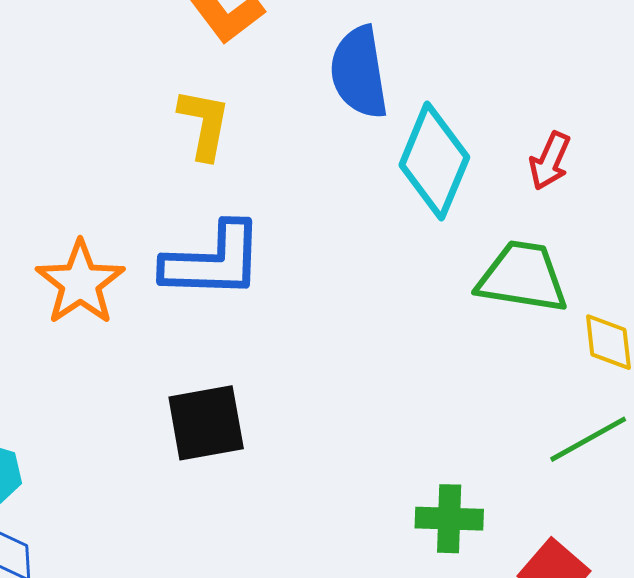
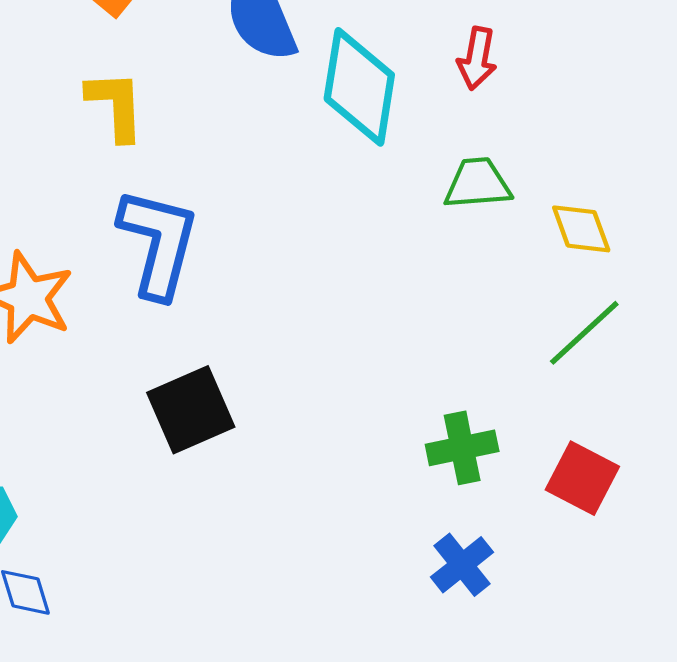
blue L-shape: (213, 261) -> (158, 243), turned -64
green trapezoid: (522, 277) -> (478, 184), size x0.7

